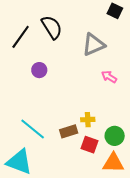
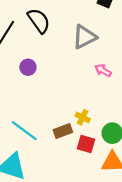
yellow cross: (88, 120) -> (83, 117), turned 32

